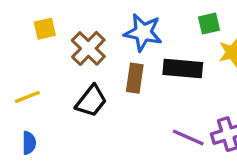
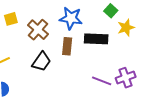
green square: (209, 24) -> (111, 11), turned -32

